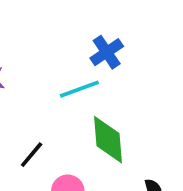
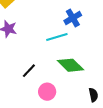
green diamond: (108, 140) -> (71, 65), turned -44

